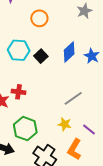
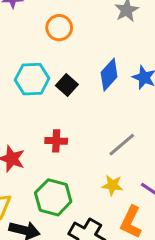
red cross: (18, 92) -> (56, 141), moved

